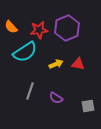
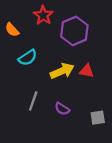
red star: (39, 30) -> (43, 15), moved, turned -30
cyan semicircle: (25, 52) -> (28, 58), size x0.7
yellow arrow: (56, 64) -> (62, 71), size x1.5

